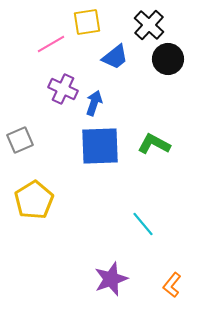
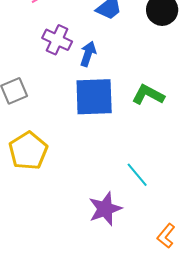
purple star: (111, 279) -> (105, 209), moved

